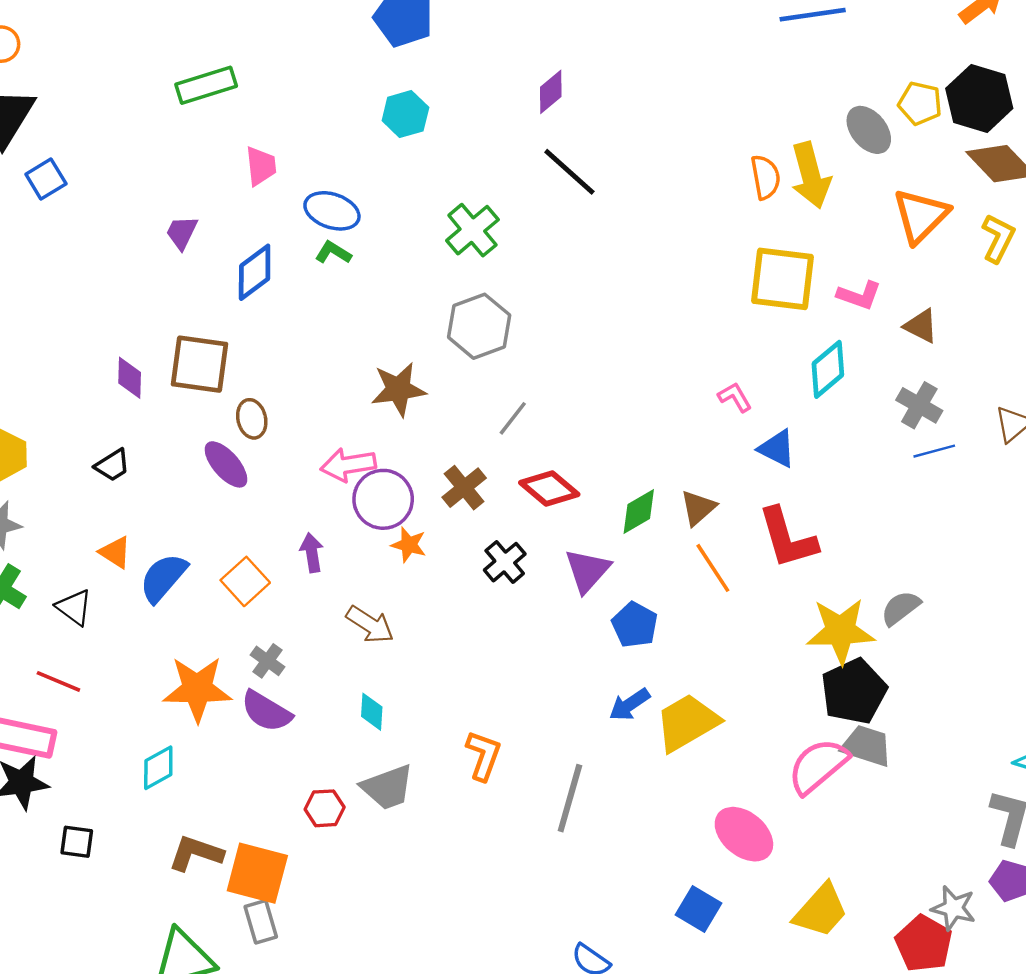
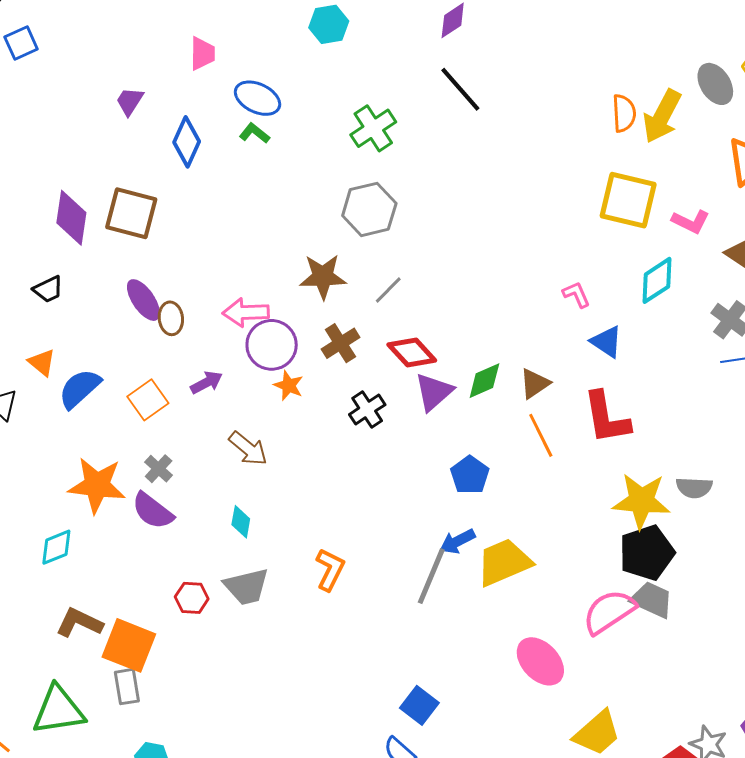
yellow arrow: (811, 175) -> (662, 116), turned 36
blue diamond: (255, 272) -> (187, 142), turned -36
purple diamond: (130, 378) -> (71, 218), size x1.5
brown star: (398, 389) -> (323, 277), moved
brown ellipse: (252, 419) -> (171, 318), moved
purple arrow: (312, 553) -> (206, 382), turned 64
purple triangle: (587, 570) -> (434, 392), moved
gray semicircle: (901, 608) -> (694, 488), turned -147
gray line: (570, 798) -> (431, 576), moved
blue square: (698, 909) -> (419, 705), moved

